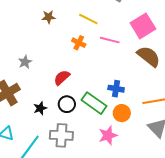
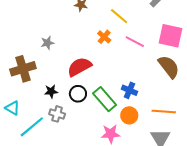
pink square: (143, 26) -> (170, 36), turned 30
red semicircle: (62, 78) -> (79, 67), size x1.4
gray cross: (61, 135) -> (57, 114), moved, size x0.7

